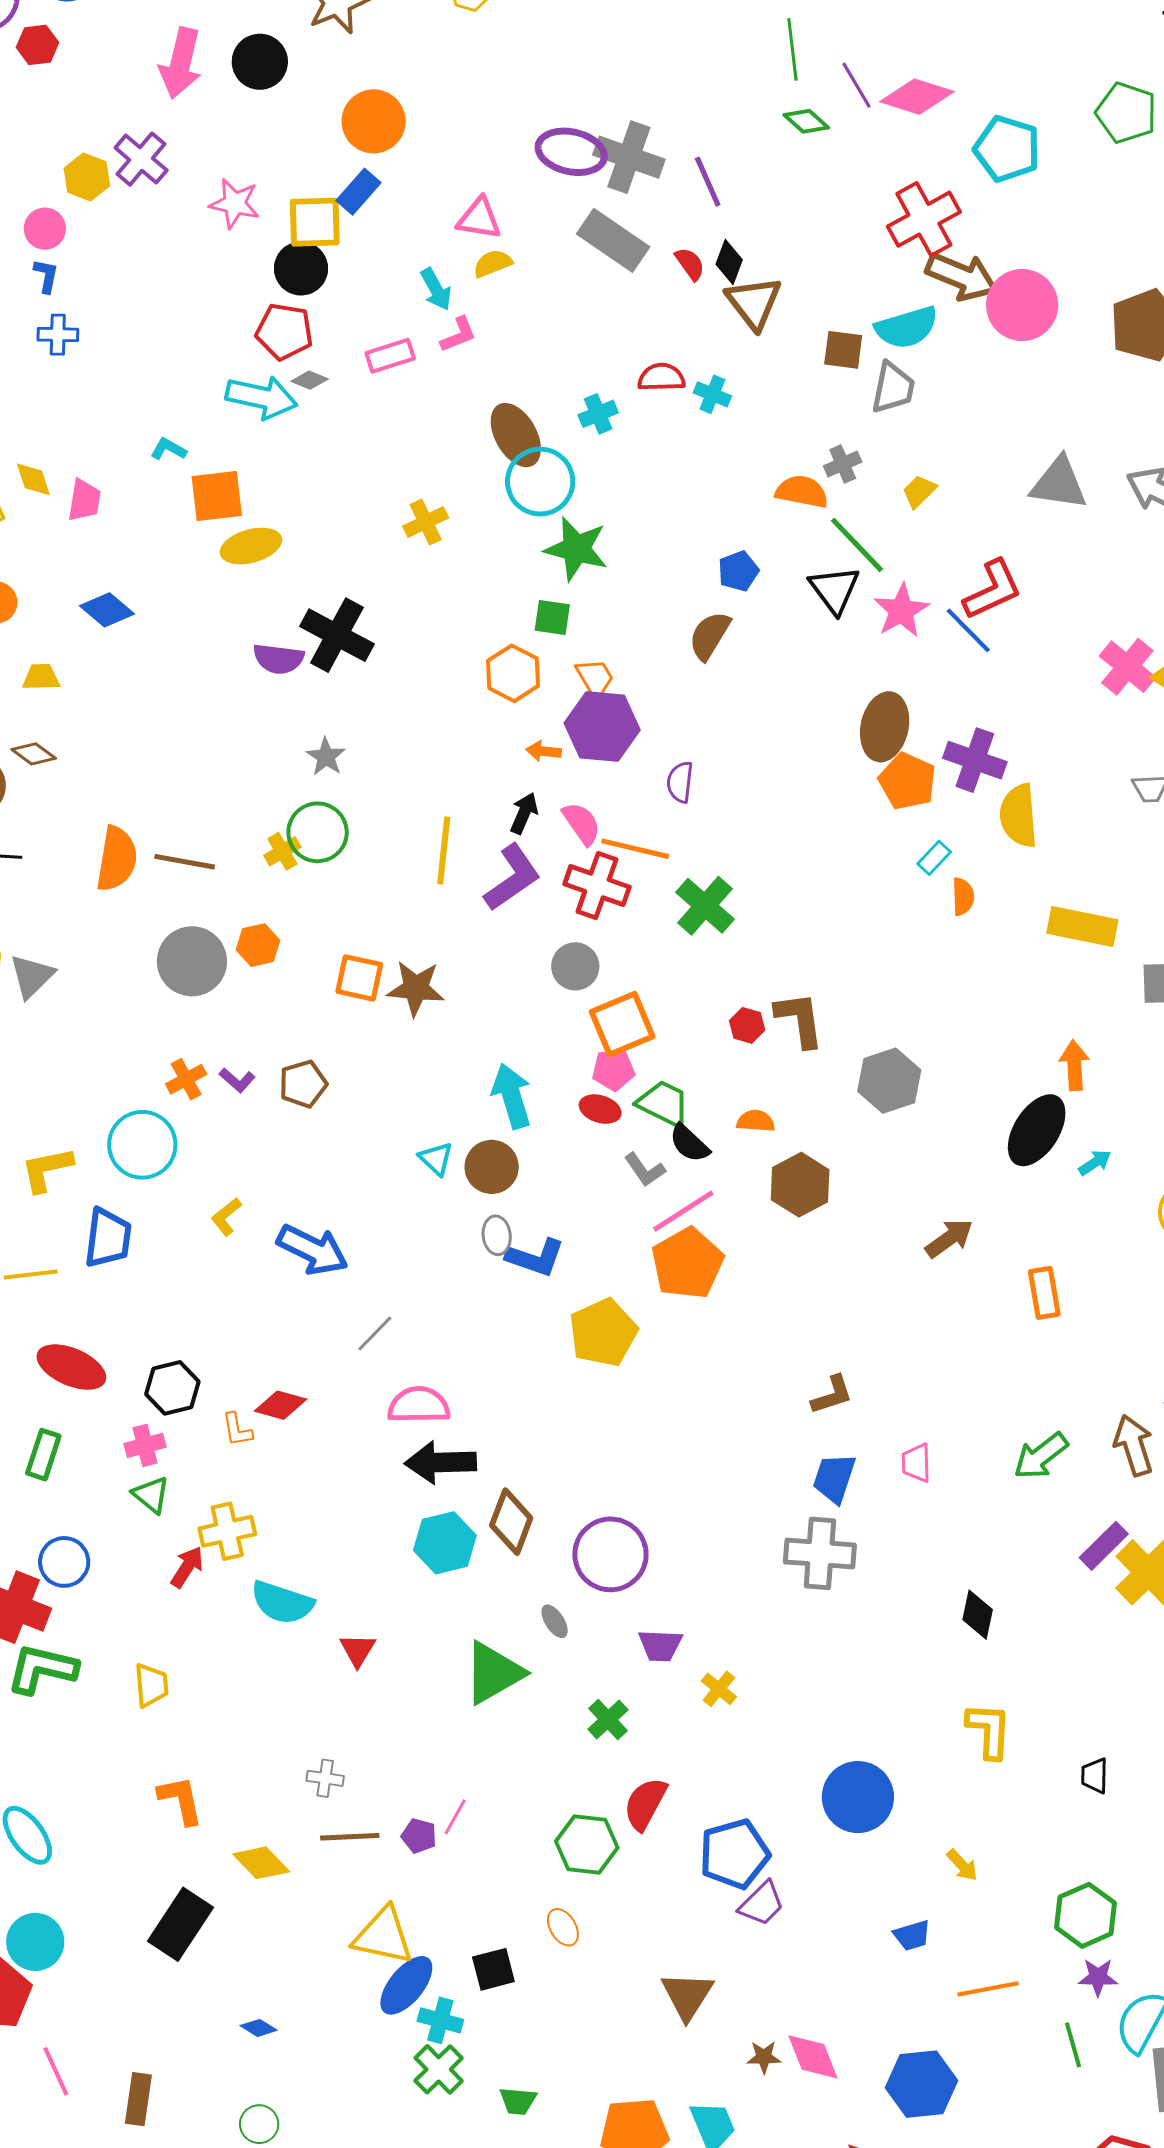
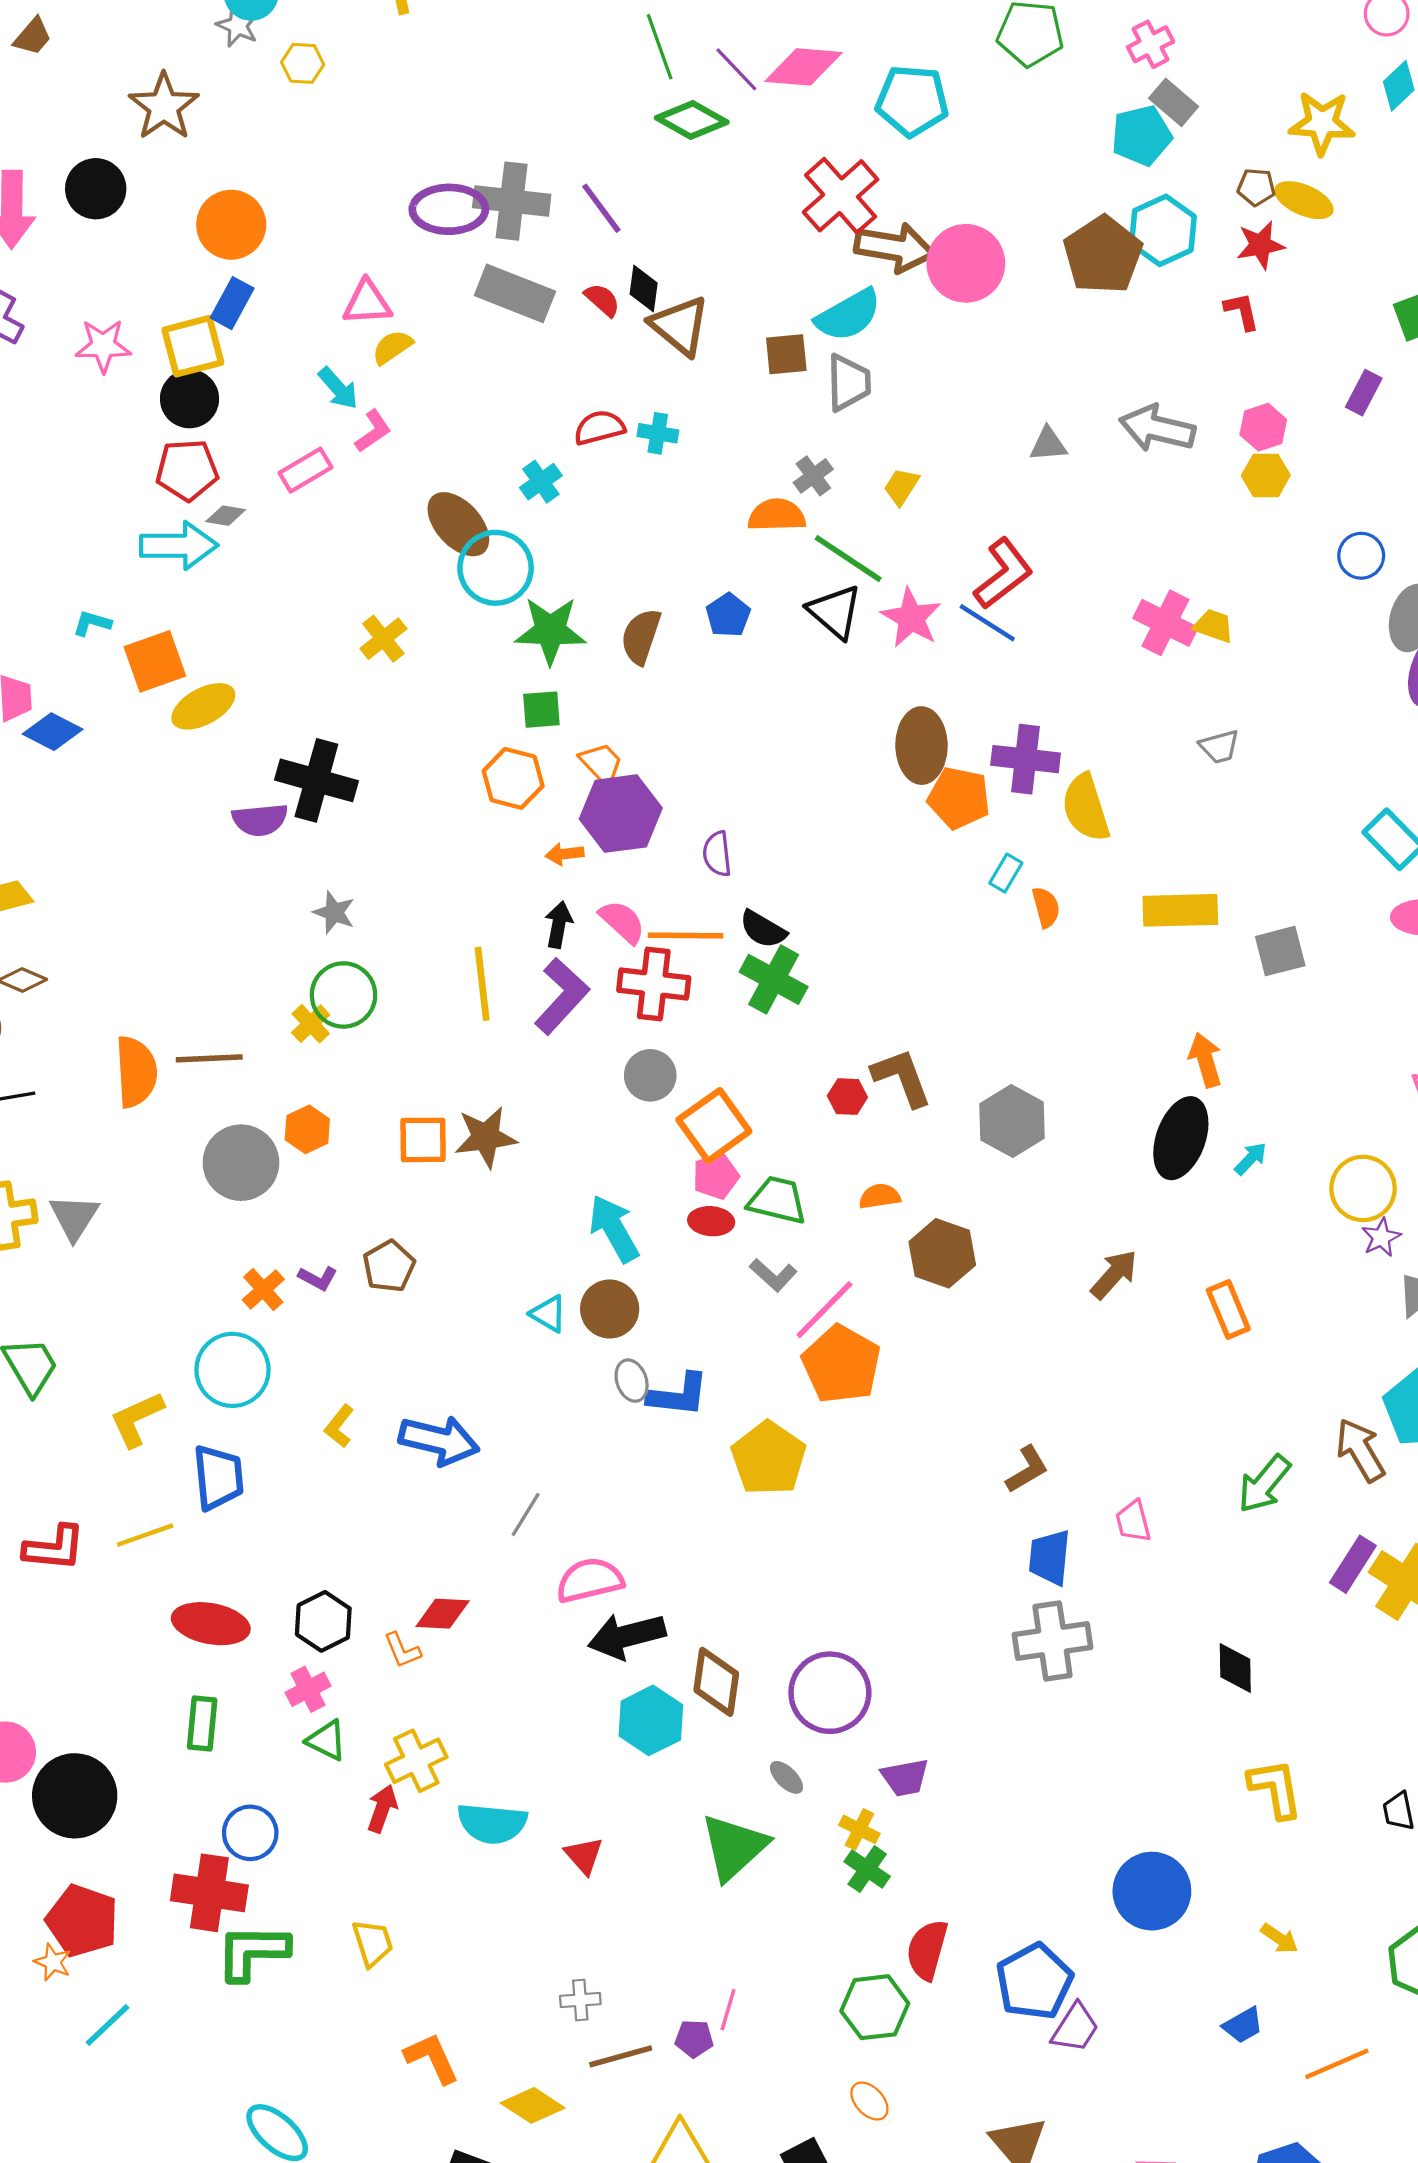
green diamond: (806, 121) -> (692, 120), size x1.4
gray triangle: (1059, 483) -> (1048, 444), size x0.6
blue diamond: (107, 610) -> (53, 732), moved
brown semicircle: (710, 636) -> (641, 636), moved
black semicircle: (689, 1143) -> (763, 929), moved
yellow cross: (719, 1689) -> (859, 1829), moved

